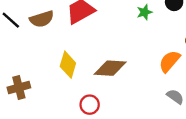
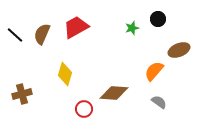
brown semicircle: (42, 19) -> (42, 34), turned 130
brown diamond: (110, 68) -> (114, 93), moved

